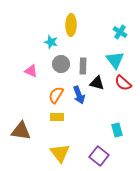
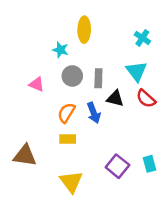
cyan rectangle: (117, 130) -> (150, 164), moved
purple square: (99, 156) -> (117, 166), moved

